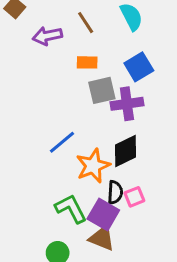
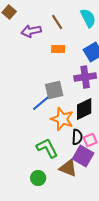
gray square: (102, 90) -> (54, 90), moved
orange star: (93, 166) -> (62, 119), turned -30
purple square: (103, 214) -> (83, 156), moved

